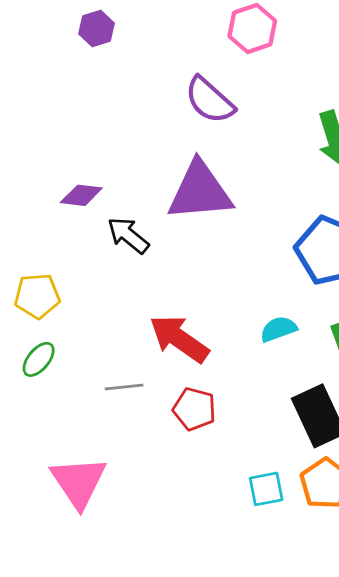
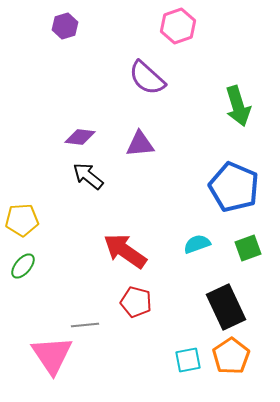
purple triangle: (200, 191) -> (140, 144), size x0.6
purple diamond: (81, 195) -> (80, 137), moved
gray line: (124, 387) -> (85, 325), moved

